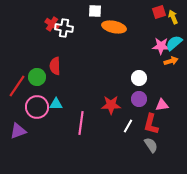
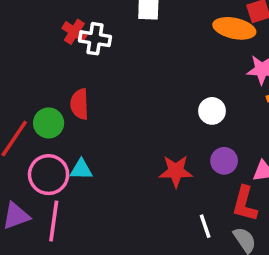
orange ellipse: (114, 27) -> (234, 28), moved
white circle: (139, 78) -> (212, 111), moved
pink line: (81, 123) -> (54, 221), moved
white line: (128, 126) -> (205, 226), moved, turned -48

